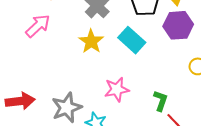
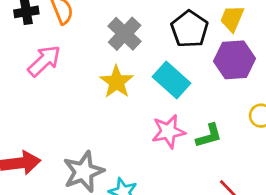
pink star: (117, 89) -> (168, 131), moved
green L-shape: (161, 101) -> (209, 136), moved, turned 55

